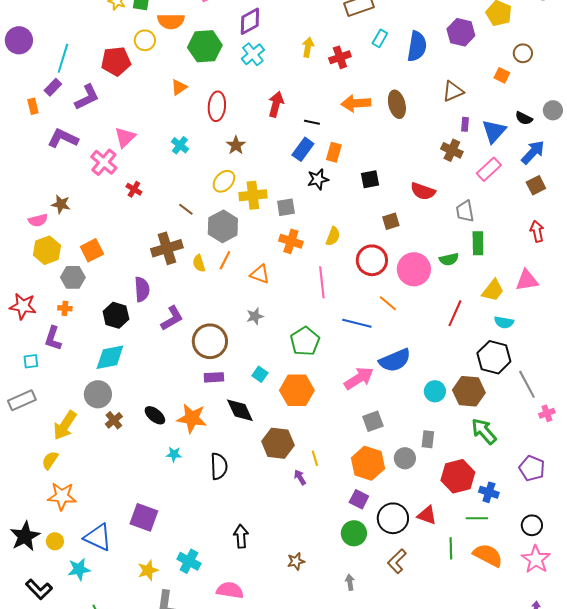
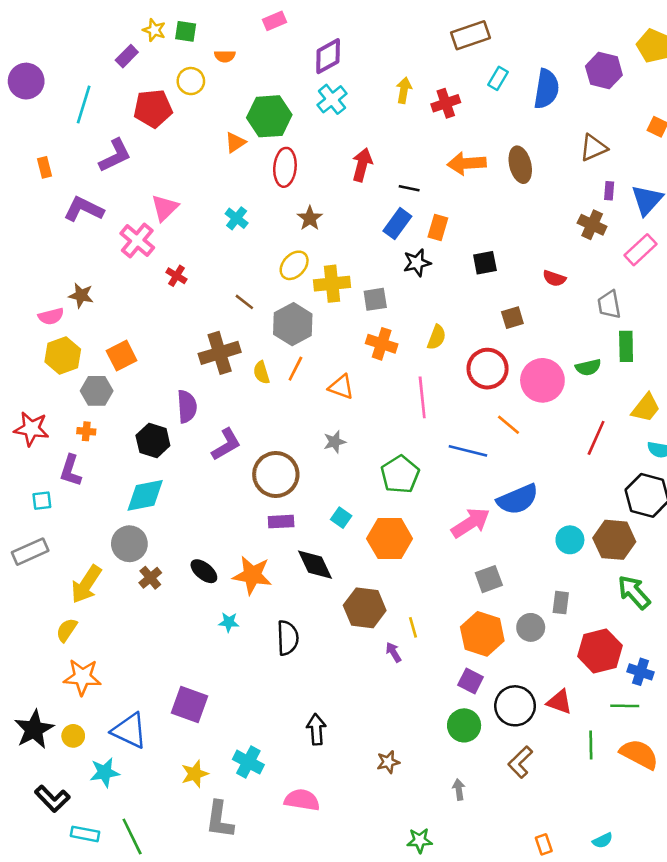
orange semicircle: (171, 21) -> (225, 56), size x0.6
green hexagon: (205, 46) -> (269, 116), moved
purple rectangle: (53, 87) -> (127, 56), moved
red semicircle: (423, 191) -> (554, 278), size x0.7

